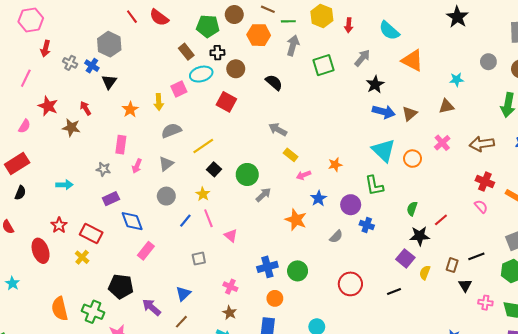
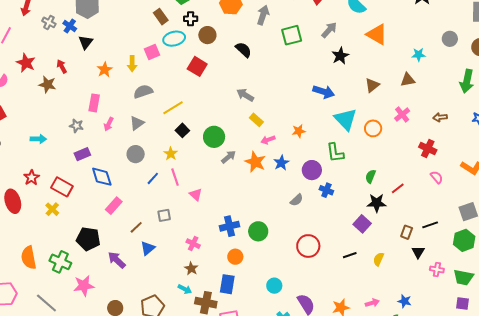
blue arrow: (384, 112) -> (324, 92), moved
brown arrow: (482, 144) -> (440, 117), size x0.6
red cross: (485, 182) -> (428, 148), moved
orange star: (296, 220) -> (255, 162), moved
yellow semicircle: (425, 273) -> (378, 259), moved
brown line: (181, 322) -> (136, 227), moved

